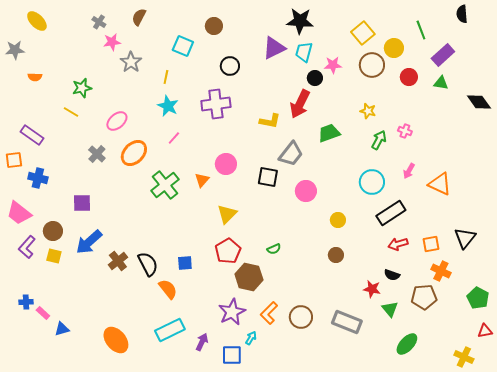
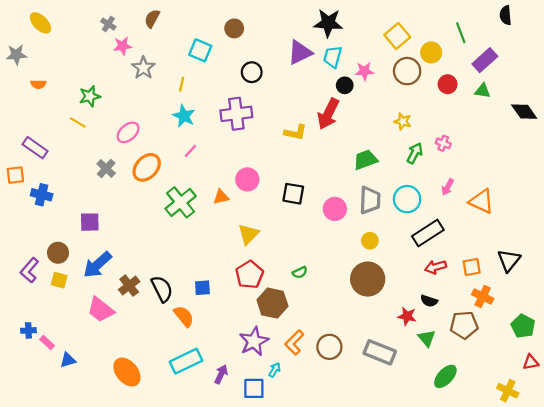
green trapezoid: (329, 133) -> (365, 160), moved
gray trapezoid: (291, 154) -> (370, 200), moved, turned -36
orange triangle: (202, 180) -> (221, 197), turned 35
pink trapezoid: (19, 213) -> (101, 310), moved
brown circle: (336, 255) -> (368, 279), size x2.0

